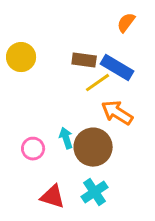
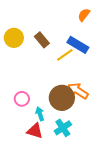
brown rectangle: (84, 60) -> (42, 40), moved, turned 42
orange arrow: (117, 113) -> (78, 91), moved
cyan arrow: (66, 138) -> (40, 114), moved

